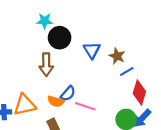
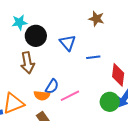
brown star: (117, 56) -> (96, 19), moved
blue line: (127, 71) -> (93, 57), moved, turned 32
pink line: (85, 106) -> (70, 96), turned -36

